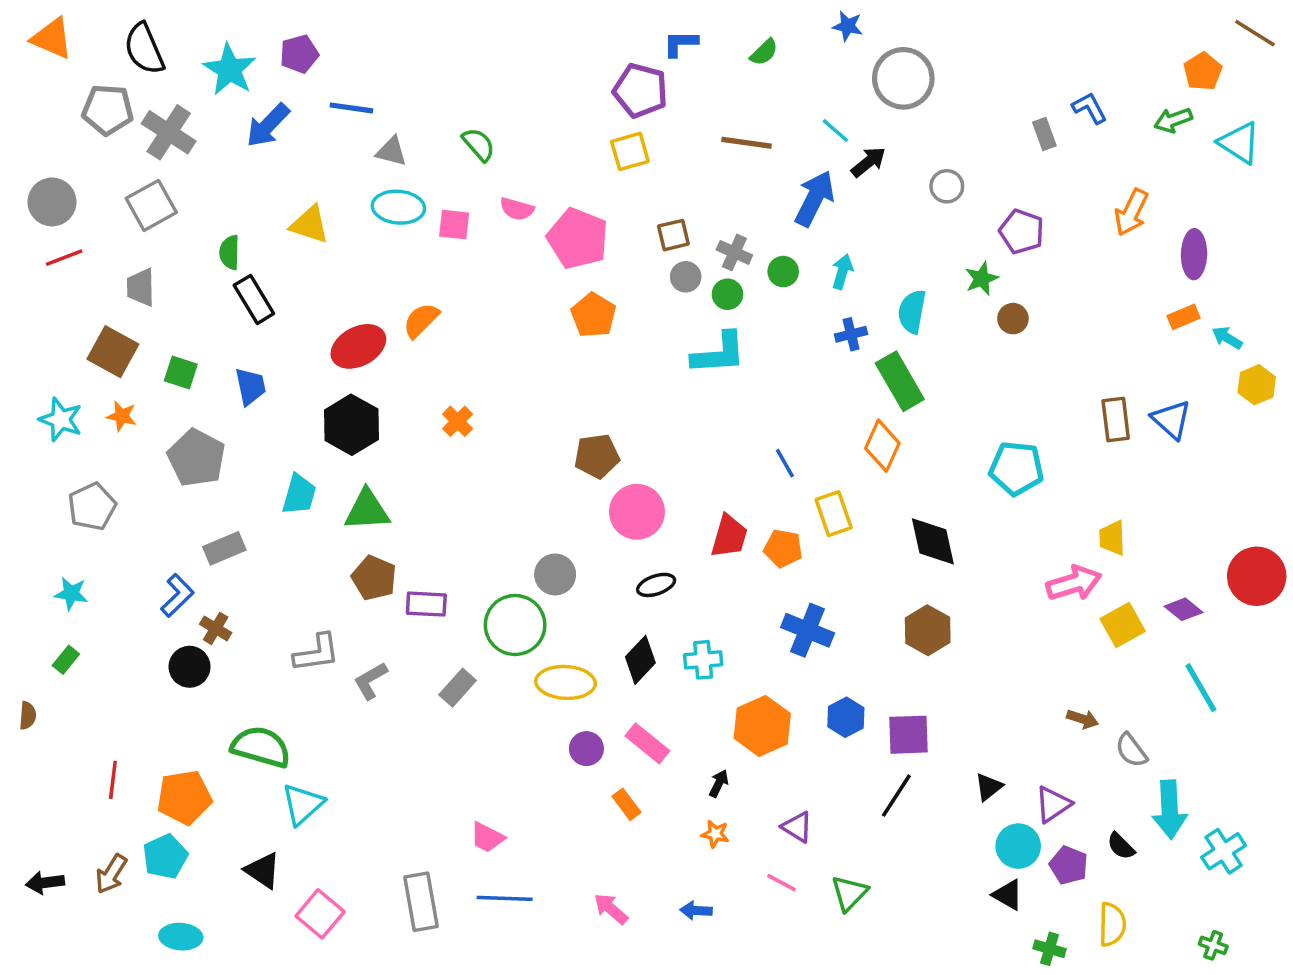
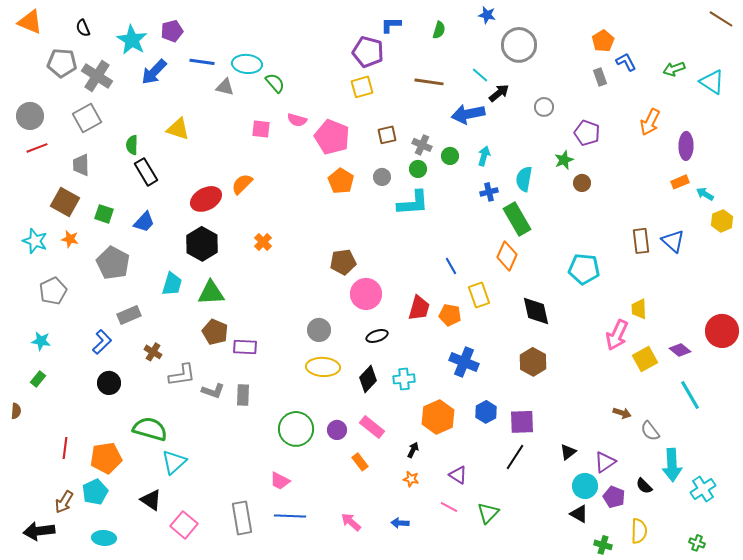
black semicircle: (144, 49) -> (83, 28), size x0.6
green semicircle: (764, 52) -> (439, 30), turned -30
orange pentagon: (1203, 71) -> (603, 41), moved
blue arrow: (814, 198) -> (468, 114), turned -128
cyan ellipse: (398, 207) -> (247, 64), moved
gray circle: (686, 277) -> (382, 177), moved
blue trapezoid: (250, 386) -> (144, 222), turned 55
pink arrow: (1074, 583) -> (617, 335), turned 132
green circle: (515, 625) -> (296, 429), moved
brown cross: (216, 628) -> (153, 352), moved
gray L-shape: (371, 681) -> (213, 391), turned -130
yellow ellipse: (566, 682) -> (323, 367), moved
gray rectangle: (458, 688) -> (243, 395), moved, turned -40
black arrow: (45, 883) -> (39, 531), moved, size x1.4

